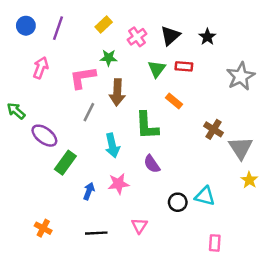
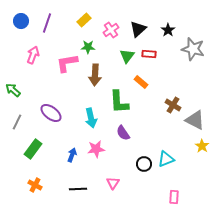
gray star: (241, 76) -> (193, 49), moved, turned -30
gray line: (89, 112) -> (17, 122), moved
purple ellipse: (44, 136) -> (51, 113), moved
gray triangle: (241, 148) -> (195, 120), turned -30
green rectangle: (65, 163) -> (33, 149), moved
cyan triangle: (205, 196) -> (166, 159), turned -36

